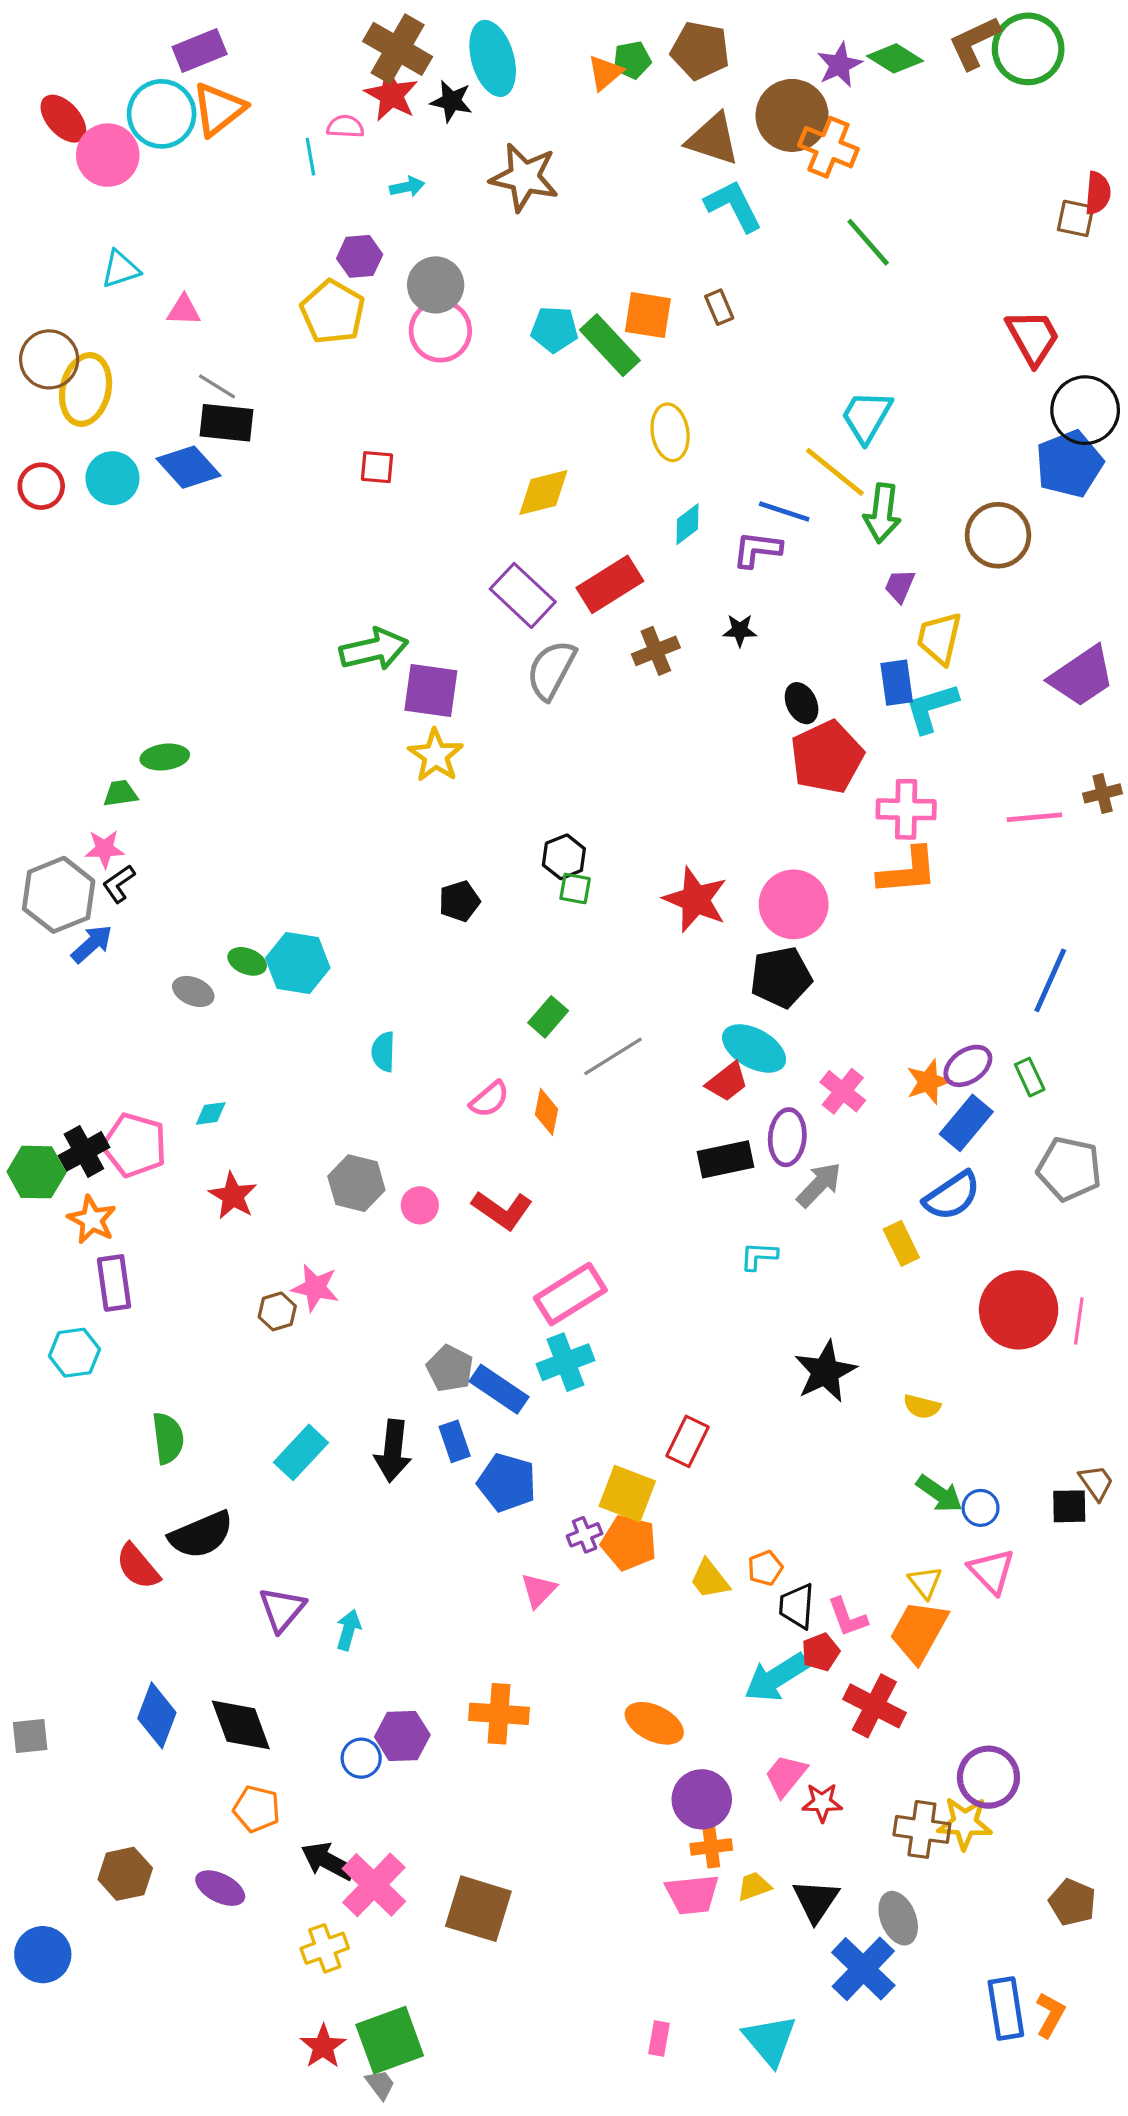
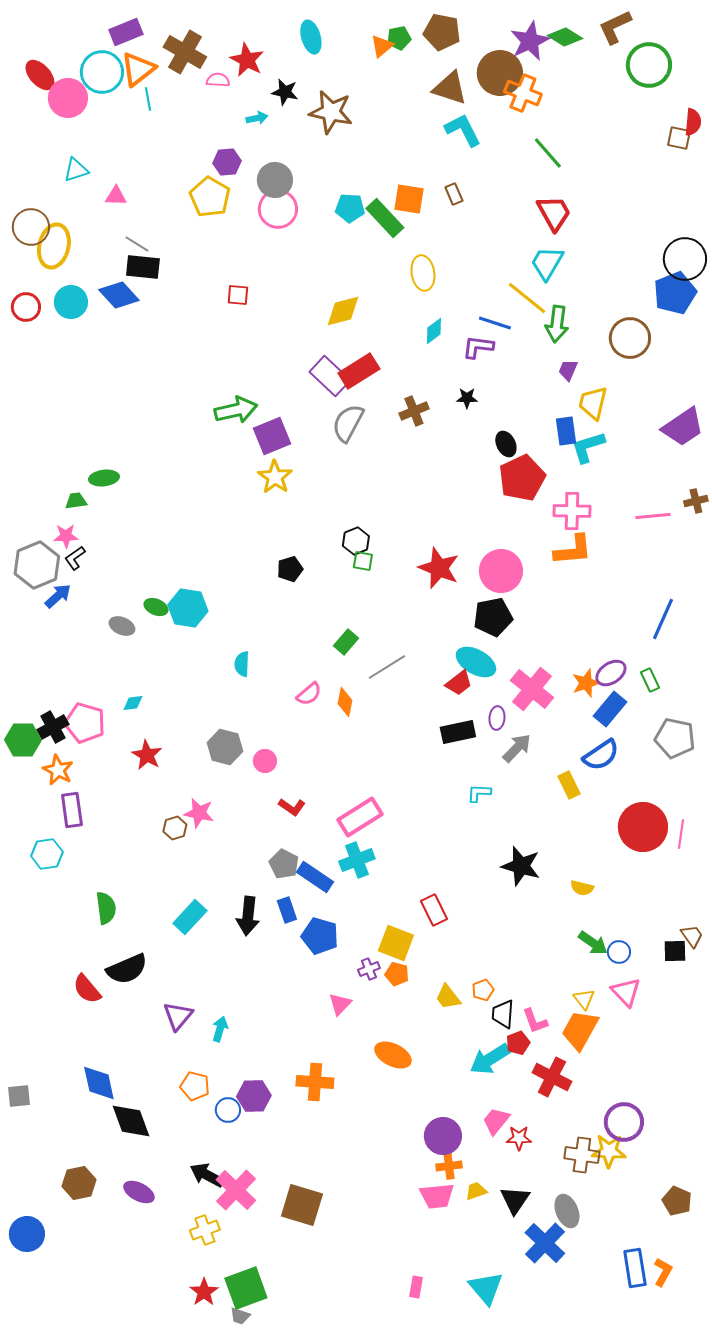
brown cross: (398, 49) -> (185, 52), moved
green circle: (1028, 49) -> (649, 65), moved
cyan ellipse: (493, 58) -> (311, 37), size x0.7
purple star: (840, 65) -> (530, 41), size x1.4
black star: (451, 101) -> (285, 92), moved
cyan line: (310, 157) -> (148, 99), moved
red trapezoid: (1033, 337) -> (554, 213), moved
red rectangle: (610, 584) -> (359, 371), moved
purple square: (431, 690) -> (272, 436), turned -30
pink cross: (843, 1091) -> (532, 689), size x1.5
purple ellipse: (787, 1137) -> (497, 718), size x0.7
red L-shape: (502, 1210) -> (292, 807), moved, size x0.7
black star: (825, 1372) -> (521, 866), turned -30
red rectangle: (687, 1441) -> (434, 910), turned -52
orange pentagon: (629, 1543) -> (397, 974), size x0.7
blue diamond: (157, 1715) -> (99, 1083), turned -33
orange ellipse: (654, 1723) -> (393, 1055), moved
black diamond: (241, 1725) -> (131, 1121), moved
orange pentagon: (257, 1809) -> (195, 1086), moved
gray trapezoid: (380, 2084) -> (240, 1316), turned 145

